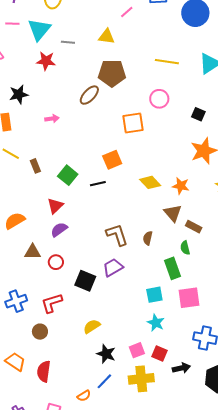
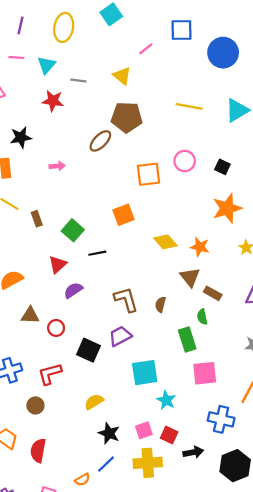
cyan triangle: (39, 29) -> (46, 65), size x0.7
yellow triangle: (107, 37) -> (122, 76), turned 30
pink circle: (159, 99) -> (185, 161), moved
black line: (98, 184) -> (97, 253), moved
purple semicircle: (59, 230) -> (73, 290), moved
cyan square: (154, 295) -> (145, 373), moved, size x1.4

